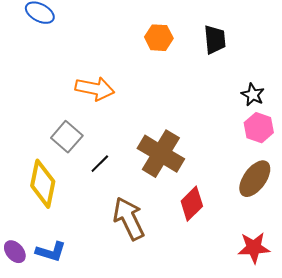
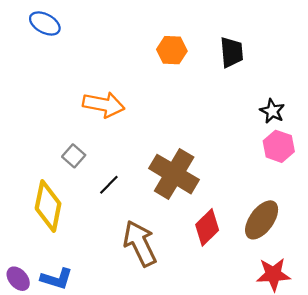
gray square: (67, 137) -> (74, 156), size x0.7
brown ellipse: (255, 179) -> (262, 220), moved

